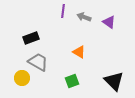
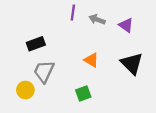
gray trapezoid: (38, 62) -> (44, 72), turned -95
black triangle: (114, 81) -> (132, 63), moved

